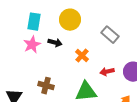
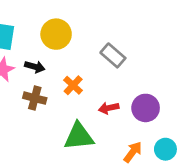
brown cross: (46, 86) -> (35, 98), moved

